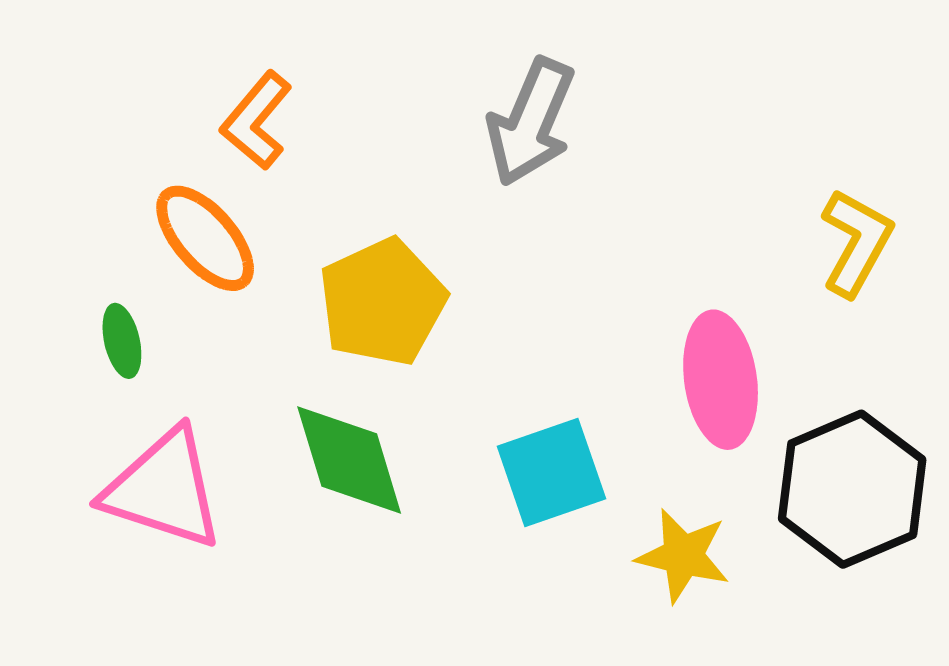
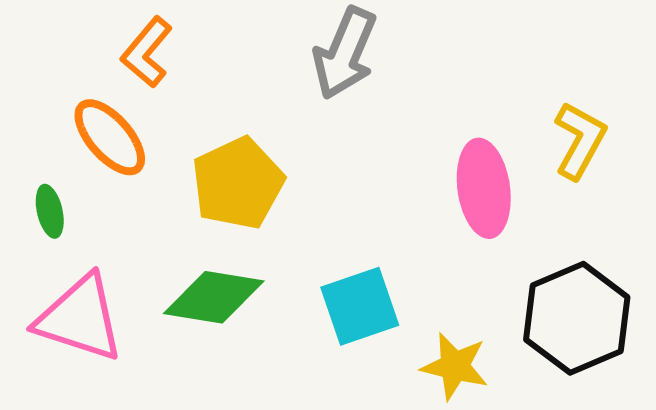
pink ellipse: (721, 380) -> (484, 188), moved
green diamond: (349, 460) -> (214, 297), turned -64

